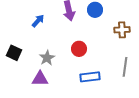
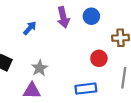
red circle: (79, 49) -> (99, 58), moved

